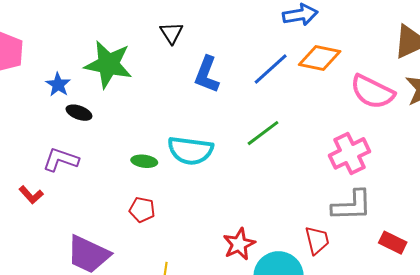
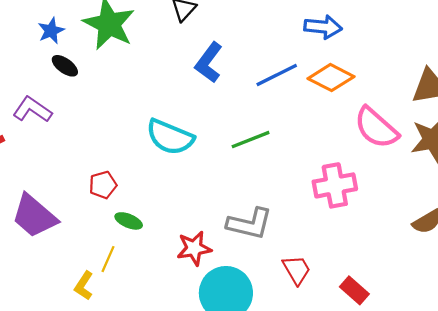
green ellipse: (144, 161) -> (129, 221), moved
gray L-shape: (352, 206) -> (250, 224), moved
red pentagon: (142, 210) -> (103, 185), turned 30
red trapezoid: (317, 240) -> (297, 270), moved, turned -32

